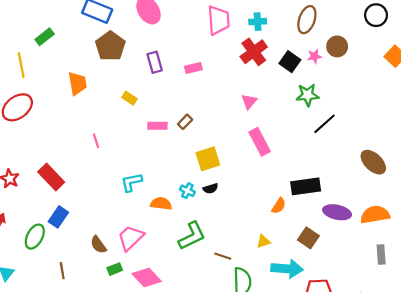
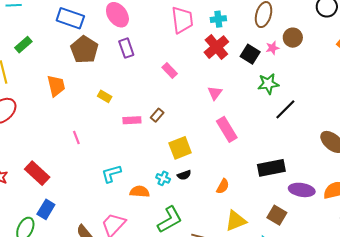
purple rectangle: (155, 62) -> (126, 48), moved
pink rectangle: (193, 68) -> (170, 70), moved, turned 63
orange semicircle: (279, 206) -> (223, 186), moved
yellow triangle: (263, 241) -> (236, 221), size x1.6

